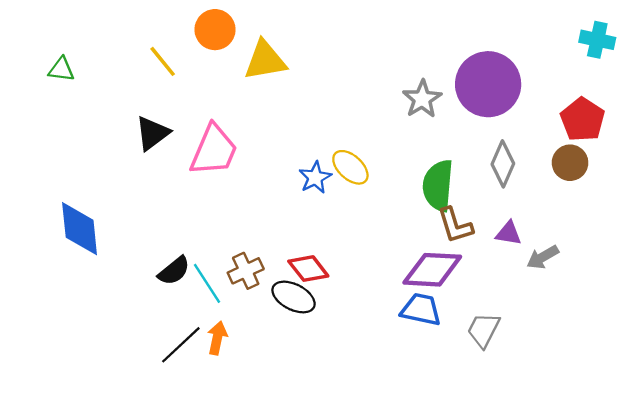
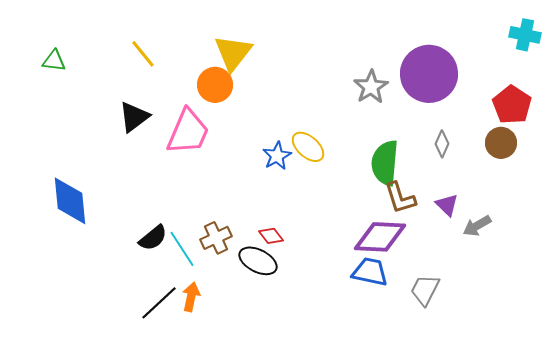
orange circle: (215, 30) -> (215, 85), moved
yellow triangle: (265, 60) -> (233, 53), turned -42
gray diamond: (503, 164) -> (442, 144), size x0.7
purple triangle: (509, 233) -> (447, 205), turned 35
red diamond: (308, 269) -> (271, 236), size x0.7

